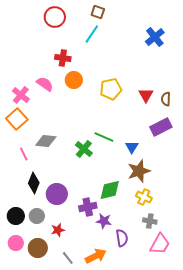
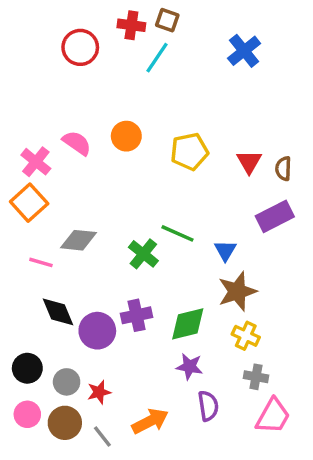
red circle: (55, 17) -> (80, 47), moved
blue cross: (155, 37) -> (244, 51), moved
red cross: (63, 58) -> (131, 25), moved
pink line: (24, 154) -> (41, 262), turned -48
black diamond: (34, 183) -> (58, 312), turned -45
purple cross: (88, 207) -> (137, 315), moved
gray circle: (37, 216) -> (67, 382), moved
purple star: (104, 221) -> (189, 367), moved
orange arrow: (96, 256) -> (150, 421), moved
gray line: (68, 258) -> (102, 436), moved

